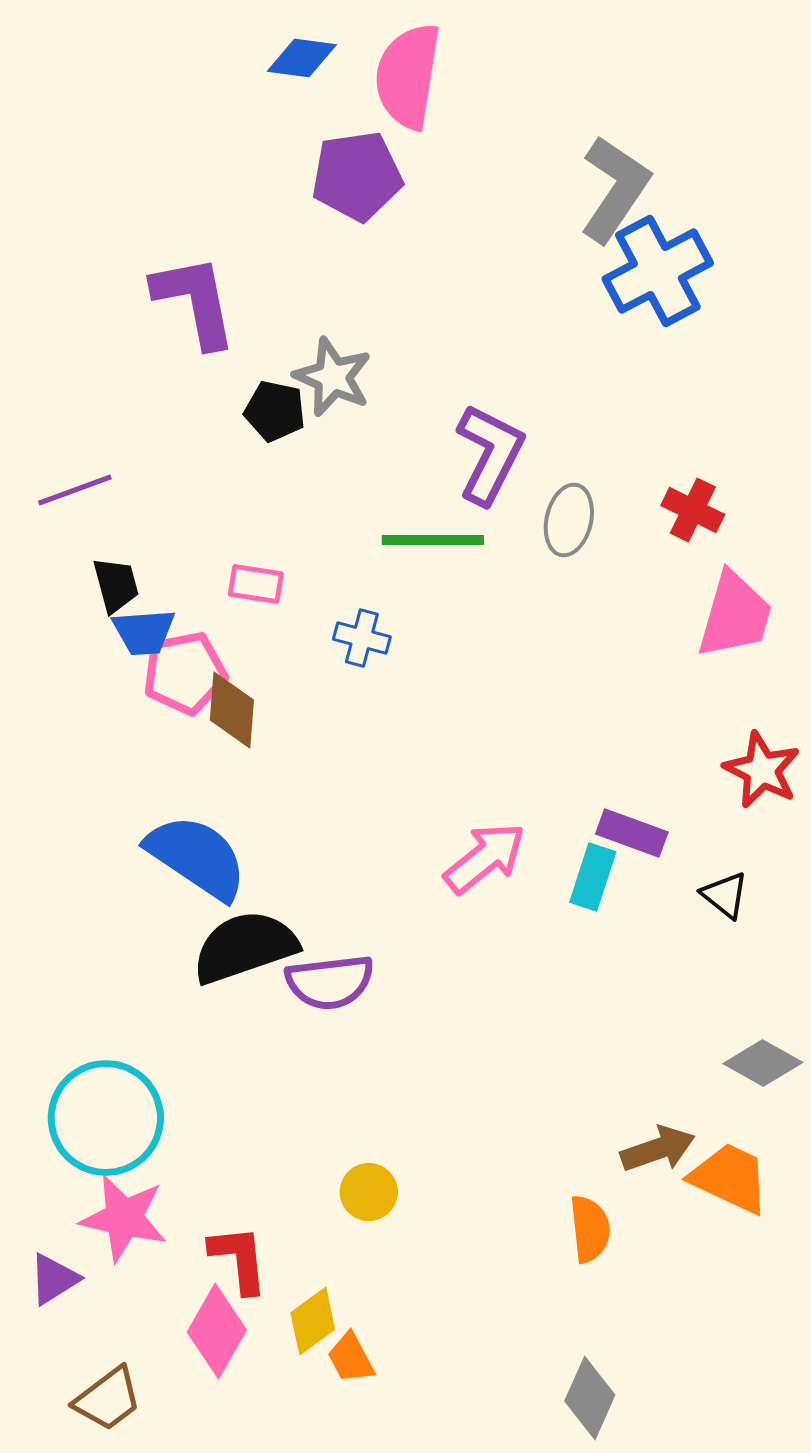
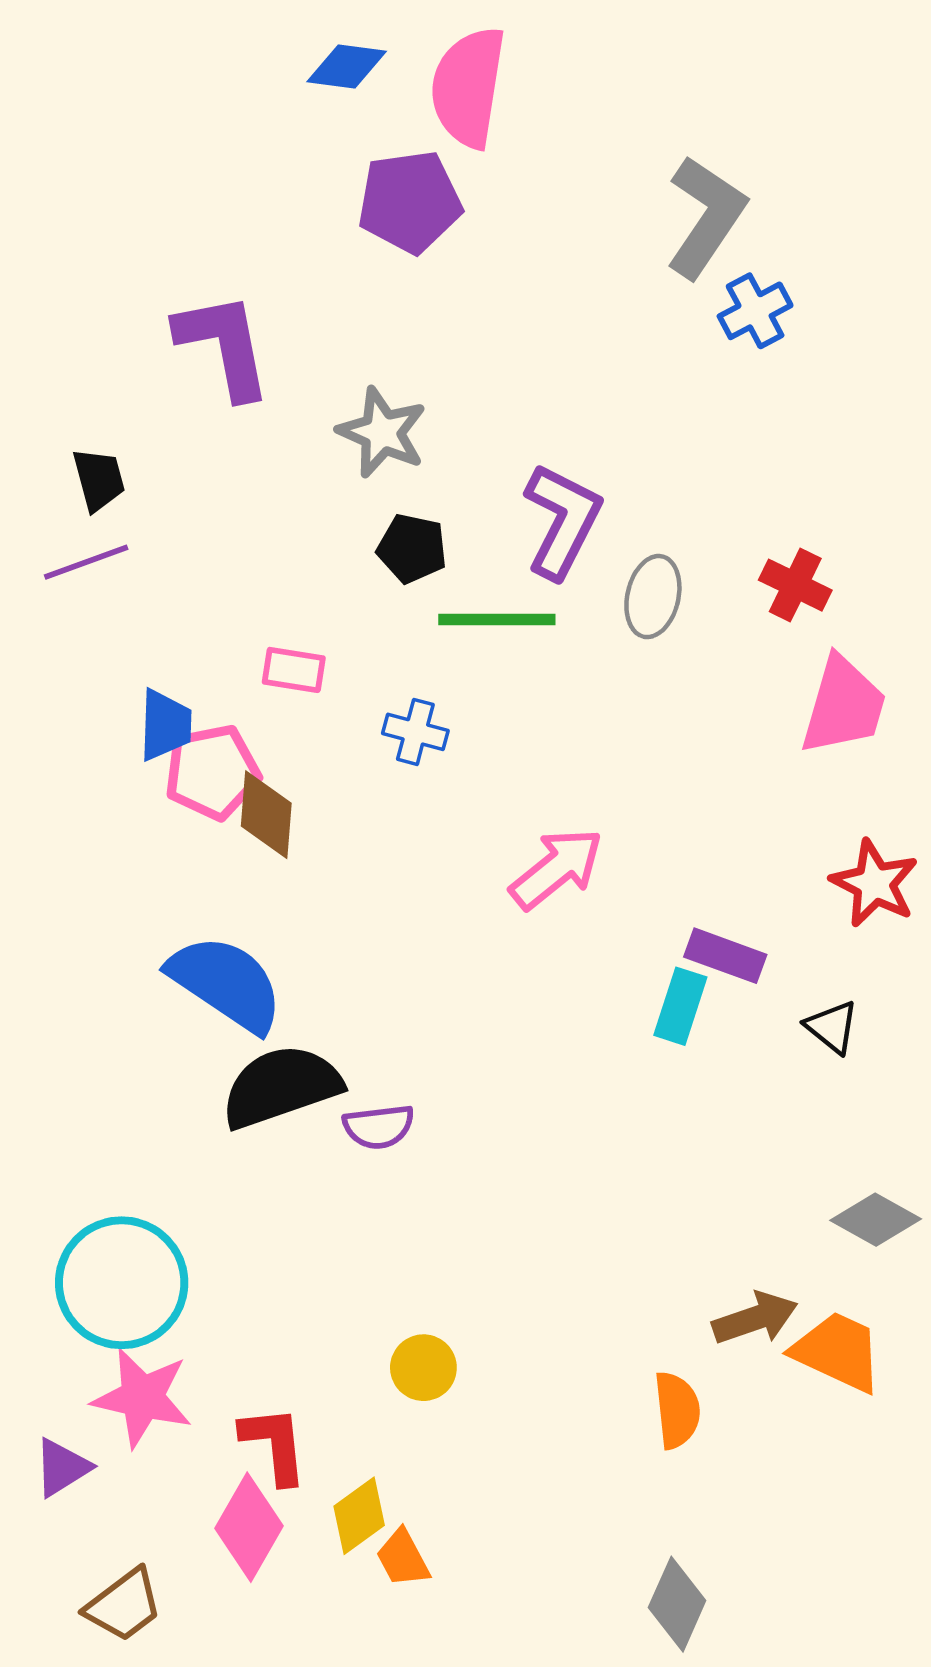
blue cross: (658, 271) -> (755, 311), size x0.6
black pentagon: (275, 411) -> (412, 548), moved
black trapezoid: (116, 585) -> (99, 479), moved
blue trapezoid: (144, 632) -> (165, 725), turned -84
pink arrow: (485, 858) -> (557, 868), moved
purple semicircle: (330, 982) -> (379, 1127), size x0.7

